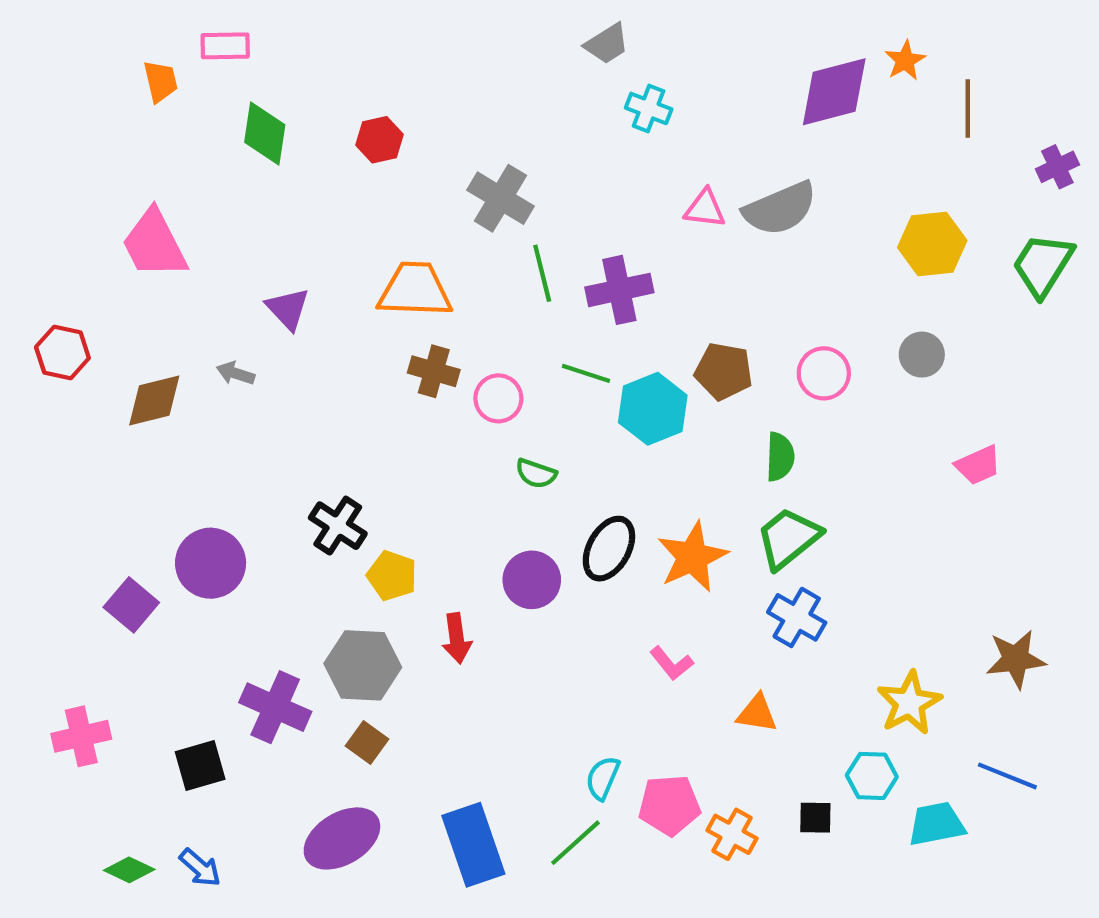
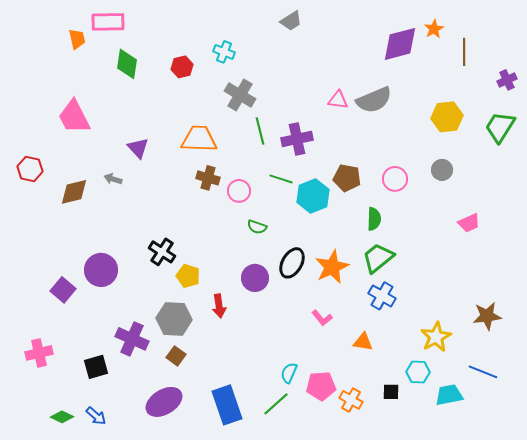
pink rectangle: (225, 46) -> (108, 22), size x1.4
cyan cross: (649, 108) -> (224, 52), moved

